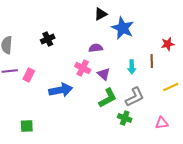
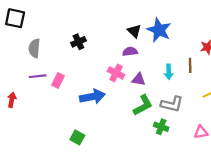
black triangle: (101, 14) -> (134, 31), moved, turned -48
purple triangle: (104, 74) -> (139, 79), turned -32
gray L-shape: (135, 97) -> (172, 104), turned 40
green square: (27, 126) -> (77, 137), moved, turned 32

